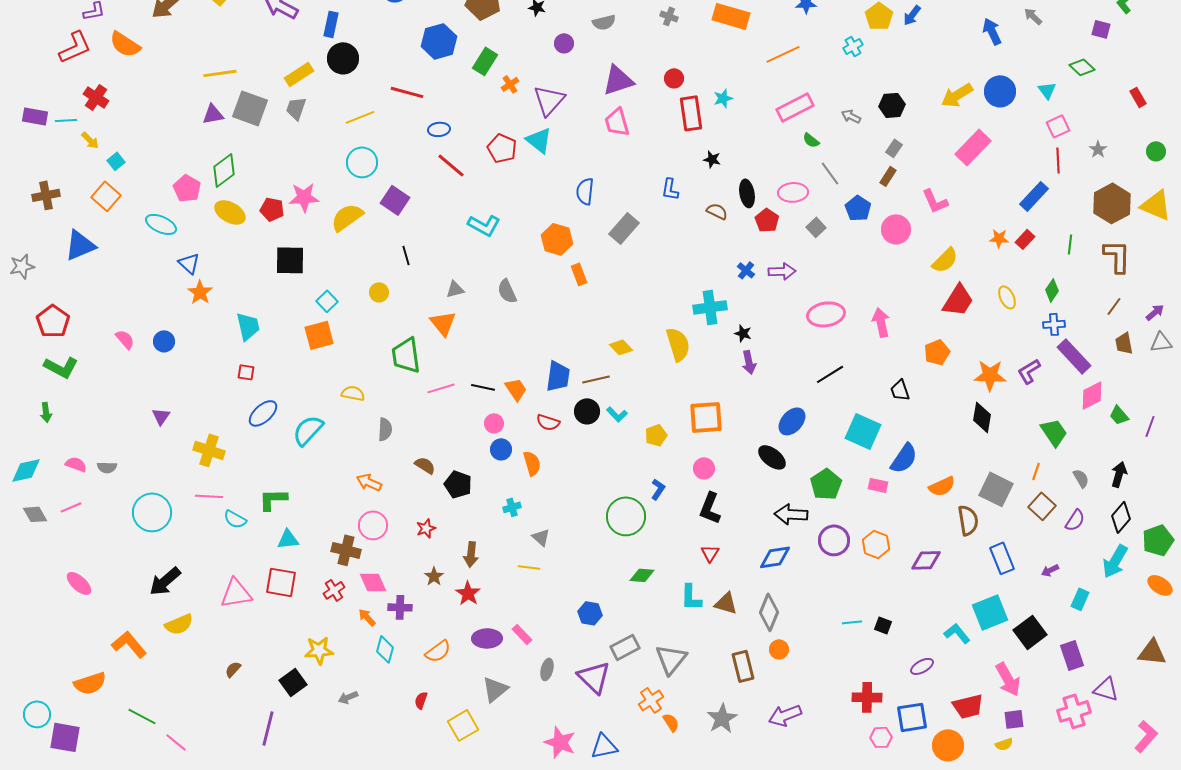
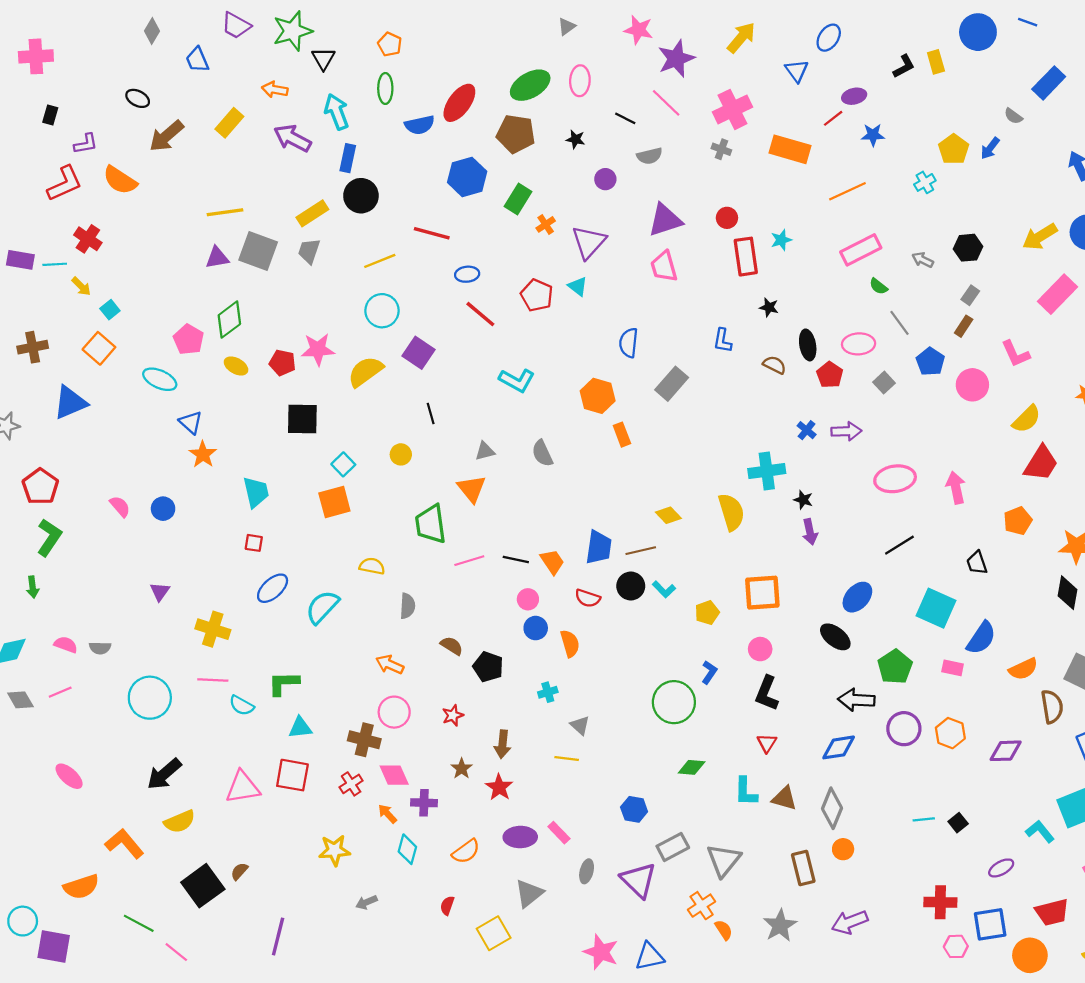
cyan triangle: (539, 140) -> (578, 286), size x0.7
yellow ellipse: (230, 212) -> (236, 366), size x0.7
green L-shape: (61, 367) -> (49, 537), turned -84
black square: (883, 625) -> (958, 823), turned 30
black square: (293, 682) -> (203, 886), moved, size x1.4

